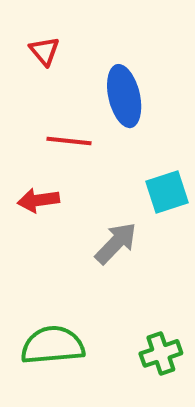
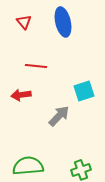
blue ellipse: (124, 96) -> (63, 22), moved

